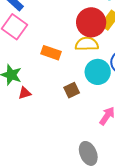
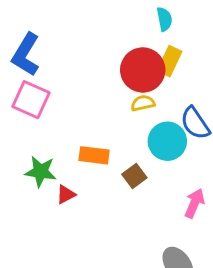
yellow semicircle: (87, 44) -> (143, 103), size x0.7
orange rectangle: (51, 53) -> (94, 155), moved

